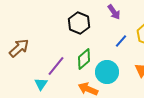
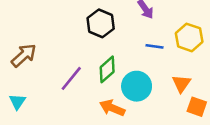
blue line: (121, 41) -> (155, 46), turned 56
cyan triangle: (41, 84) -> (17, 102), moved

